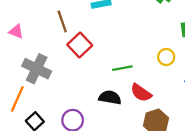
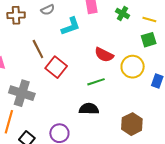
yellow circle: (166, 57) -> (133, 67), size x1.5
red semicircle: (141, 93) -> (104, 55), moved

